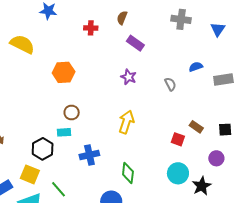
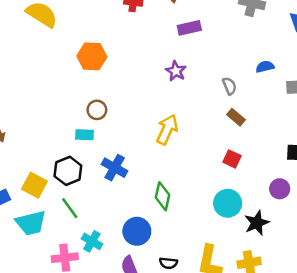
purple rectangle: (135, 43) -> (189, 28), turned -54
brown rectangle: (196, 127) -> (236, 117), moved
black hexagon: (43, 149) -> (68, 171), moved
blue cross: (89, 155) -> (115, 168), turned 36

